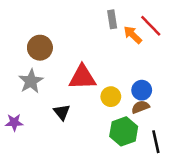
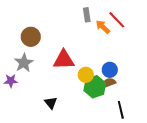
black triangle: (62, 112) -> (51, 103), moved
purple star: (14, 122) -> (11, 81), moved
green hexagon: (124, 131) -> (95, 87), moved

